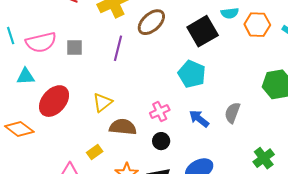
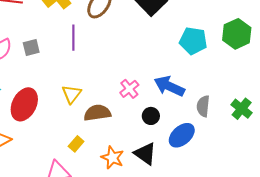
cyan pentagon: (192, 74) -> (193, 41), moved
gray semicircle: (232, 113) -> (203, 106), moved
blue arrow: (199, 119) -> (169, 86), size x1.4
black circle: (161, 141) -> (151, 116), moved

